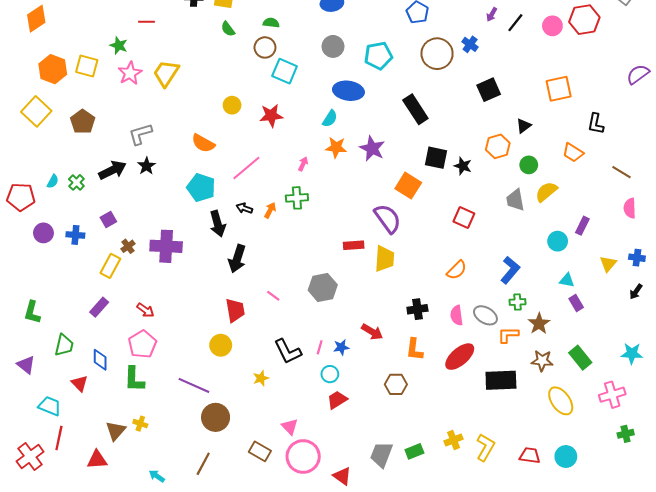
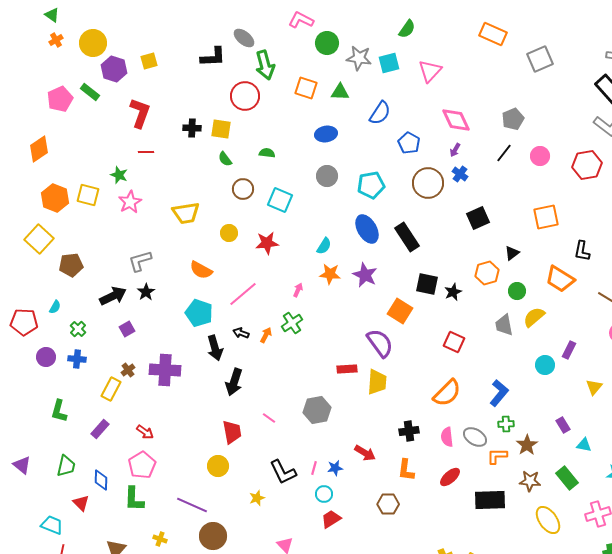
purple arrow: (492, 15) -> (455, 150), moved
red hexagon: (584, 20) -> (587, 165), moved
brown circle: (265, 47) -> (243, 189), moved
yellow trapezoid: (166, 73) -> (186, 213), moved, turned -132
blue ellipse: (348, 91) -> (367, 229), moved, turned 52
brown pentagon: (83, 122) -> (71, 265), moved, turned 30
orange trapezoid: (573, 153) -> (560, 279), size x1.4
black star: (463, 166) -> (453, 292), turned 30
green cross: (76, 182) -> (78, 329), moved
green cross: (297, 198) -> (292, 323), turned -30
purple square: (108, 220) -> (127, 329), moved
orange semicircle: (457, 270) -> (447, 393), size x1.4
cyan triangle: (567, 280) -> (584, 445), moved
green L-shape: (32, 312) -> (59, 411), moved
red ellipse: (460, 357) -> (450, 477), size x0.7
purple triangle: (26, 365) -> (22, 465), moved
yellow cross: (140, 424) -> (160, 539), moved

